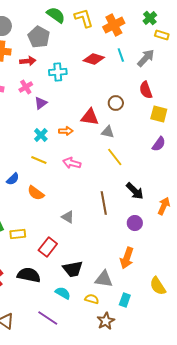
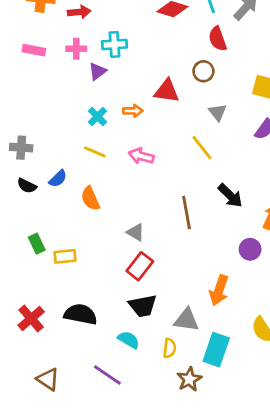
cyan cross: (58, 72) -> (114, 44), moved
pink cross: (26, 87) -> (76, 49), turned 32
red semicircle: (146, 90) -> (218, 39), moved
gray triangle: (108, 132) -> (218, 112), moved, turned 40
orange semicircle: (36, 193) -> (90, 198), turned 30
purple circle: (135, 223) -> (250, 249), moved
red rectangle: (48, 247) -> (140, 266), moved
yellow semicircle: (92, 299) -> (170, 348), turned 80
cyan rectangle: (125, 300) -> (216, 350), size x1.6

